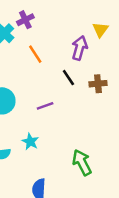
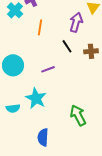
orange line: (35, 54) -> (40, 27), turned 42
cyan star: (30, 142) -> (36, 98), size x1.5

